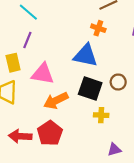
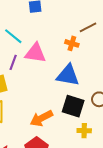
orange cross: (98, 28) -> (72, 43), moved
pink triangle: (43, 74) -> (35, 53), moved

